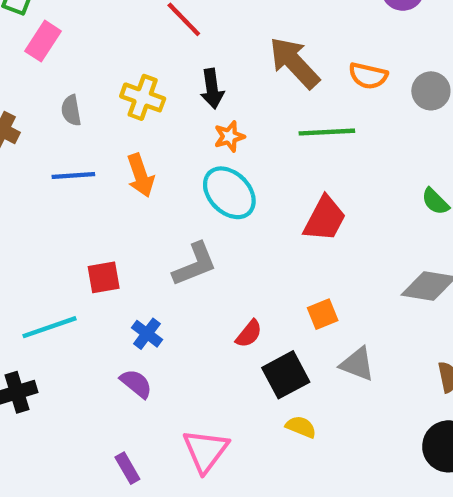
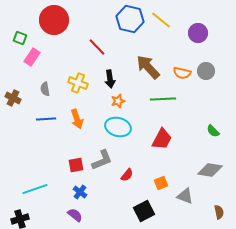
gray circle: (431, 91) -> (206, 71), moved
cyan ellipse: (229, 193) -> (118, 127), turned -30
red square: (104, 277) -> (76, 165), moved
red semicircle: (249, 334) -> (127, 175), moved
gray triangle: (357, 364) -> (185, 196), moved

